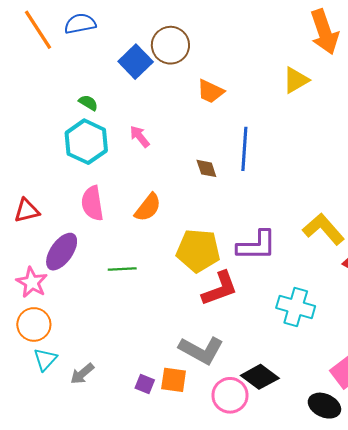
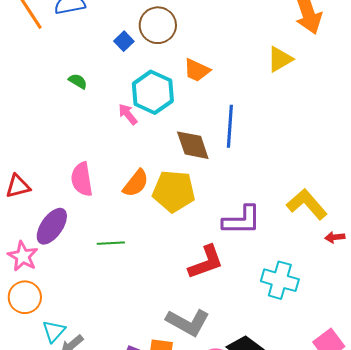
blue square: (136, 62) -> (124, 41), size x0.6
cyan hexagon: (86, 142) -> (153, 92), moved
brown diamond: (206, 168) -> (193, 145), size x1.6
yellow pentagon: (198, 251) -> (174, 191), moved
cyan triangle: (45, 359) -> (54, 331), moved

